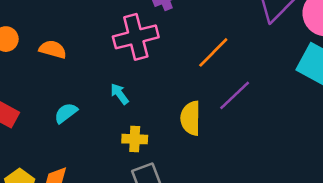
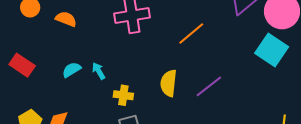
cyan arrow: (119, 94) -> (99, 71), moved
purple line: (235, 95) -> (209, 86), moved

